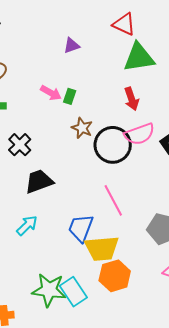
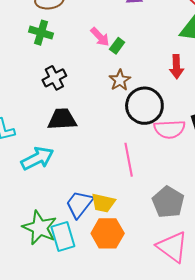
pink semicircle: (139, 134) -> (169, 129), moved
cyan arrow: (27, 225) -> (37, 158), size x1.4
blue trapezoid: (81, 228) -> (79, 204), moved
yellow trapezoid: (102, 248) -> (103, 203), size x0.7

